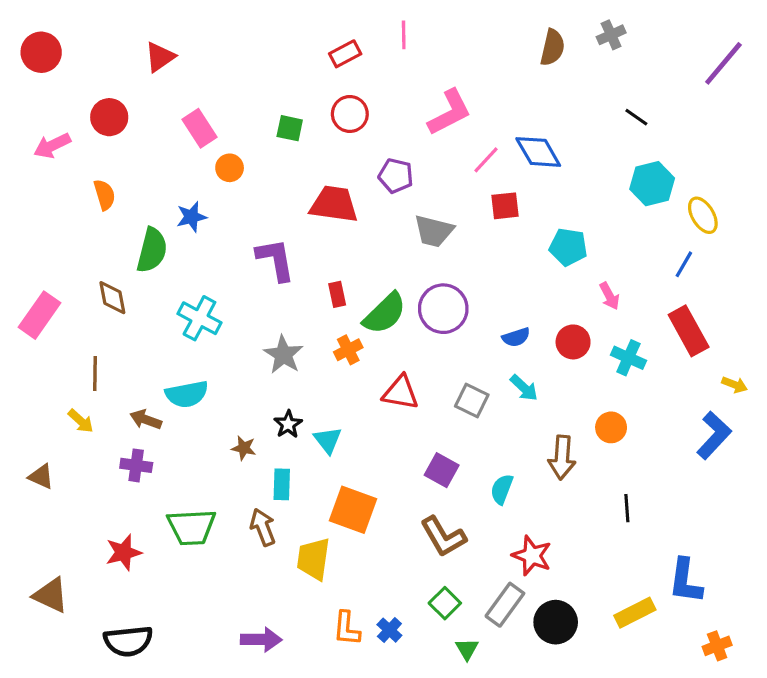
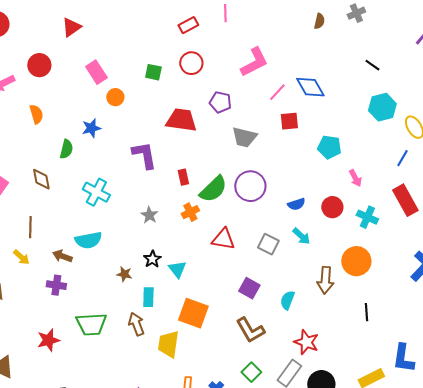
brown semicircle: (552, 47) -> (319, 21), size x0.7
green semicircle: (152, 250) -> (66, 149), size x0.7
gray star: (283, 355) -> (149, 215), size x0.7
orange circle: (611, 427) -> (356, 261), size x1.5

